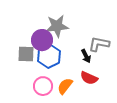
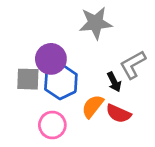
gray star: (57, 26) -> (95, 23), moved
gray L-shape: (99, 44) -> (133, 65), turned -40
orange semicircle: (65, 86) -> (93, 106), moved

